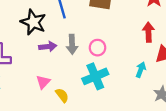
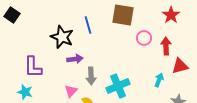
gray arrow: (72, 44) -> (91, 76), moved
pink circle: (97, 48) -> (144, 38), moved

